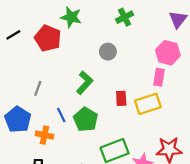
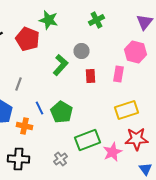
pink rectangle: (159, 77) -> (118, 74), moved
green L-shape: (85, 83) -> (60, 65), moved
red rectangle: (121, 98) -> (90, 76), moved
yellow rectangle: (148, 104) -> (126, 110), moved

